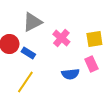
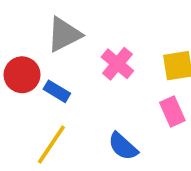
blue semicircle: (70, 74) -> (123, 146), moved, turned 48

